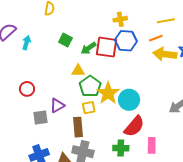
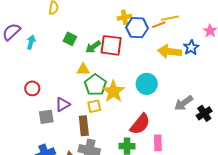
orange line: (156, 38) -> (159, 25), moved
blue hexagon: (126, 41) -> (137, 28), moved
cyan circle: (129, 100) -> (147, 84), moved

